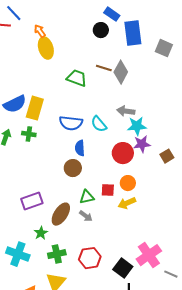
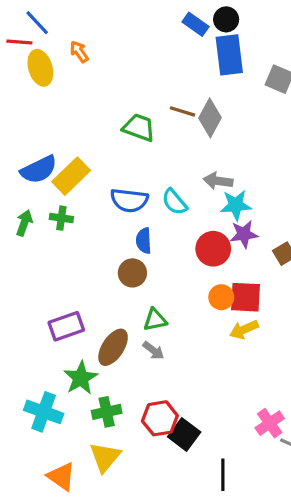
black circle: (101, 30) -> (226, 19), moved
yellow ellipse: (46, 48) -> (40, 68), moved
yellow rectangle: (35, 108) -> (71, 176), turned 30
red square: (108, 190) -> (245, 297), moved, size x1.5
yellow arrow: (127, 203) -> (244, 329), moved
green star: (41, 233) -> (81, 378), size x1.5
pink cross: (149, 255) -> (270, 423), moved, size x0.7
black square: (123, 268) -> (184, 434), moved

